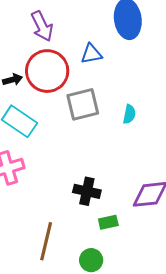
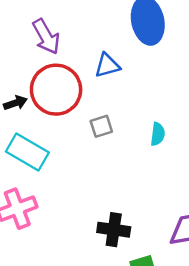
gray square: (83, 104) -> (101, 126), size x0.6

